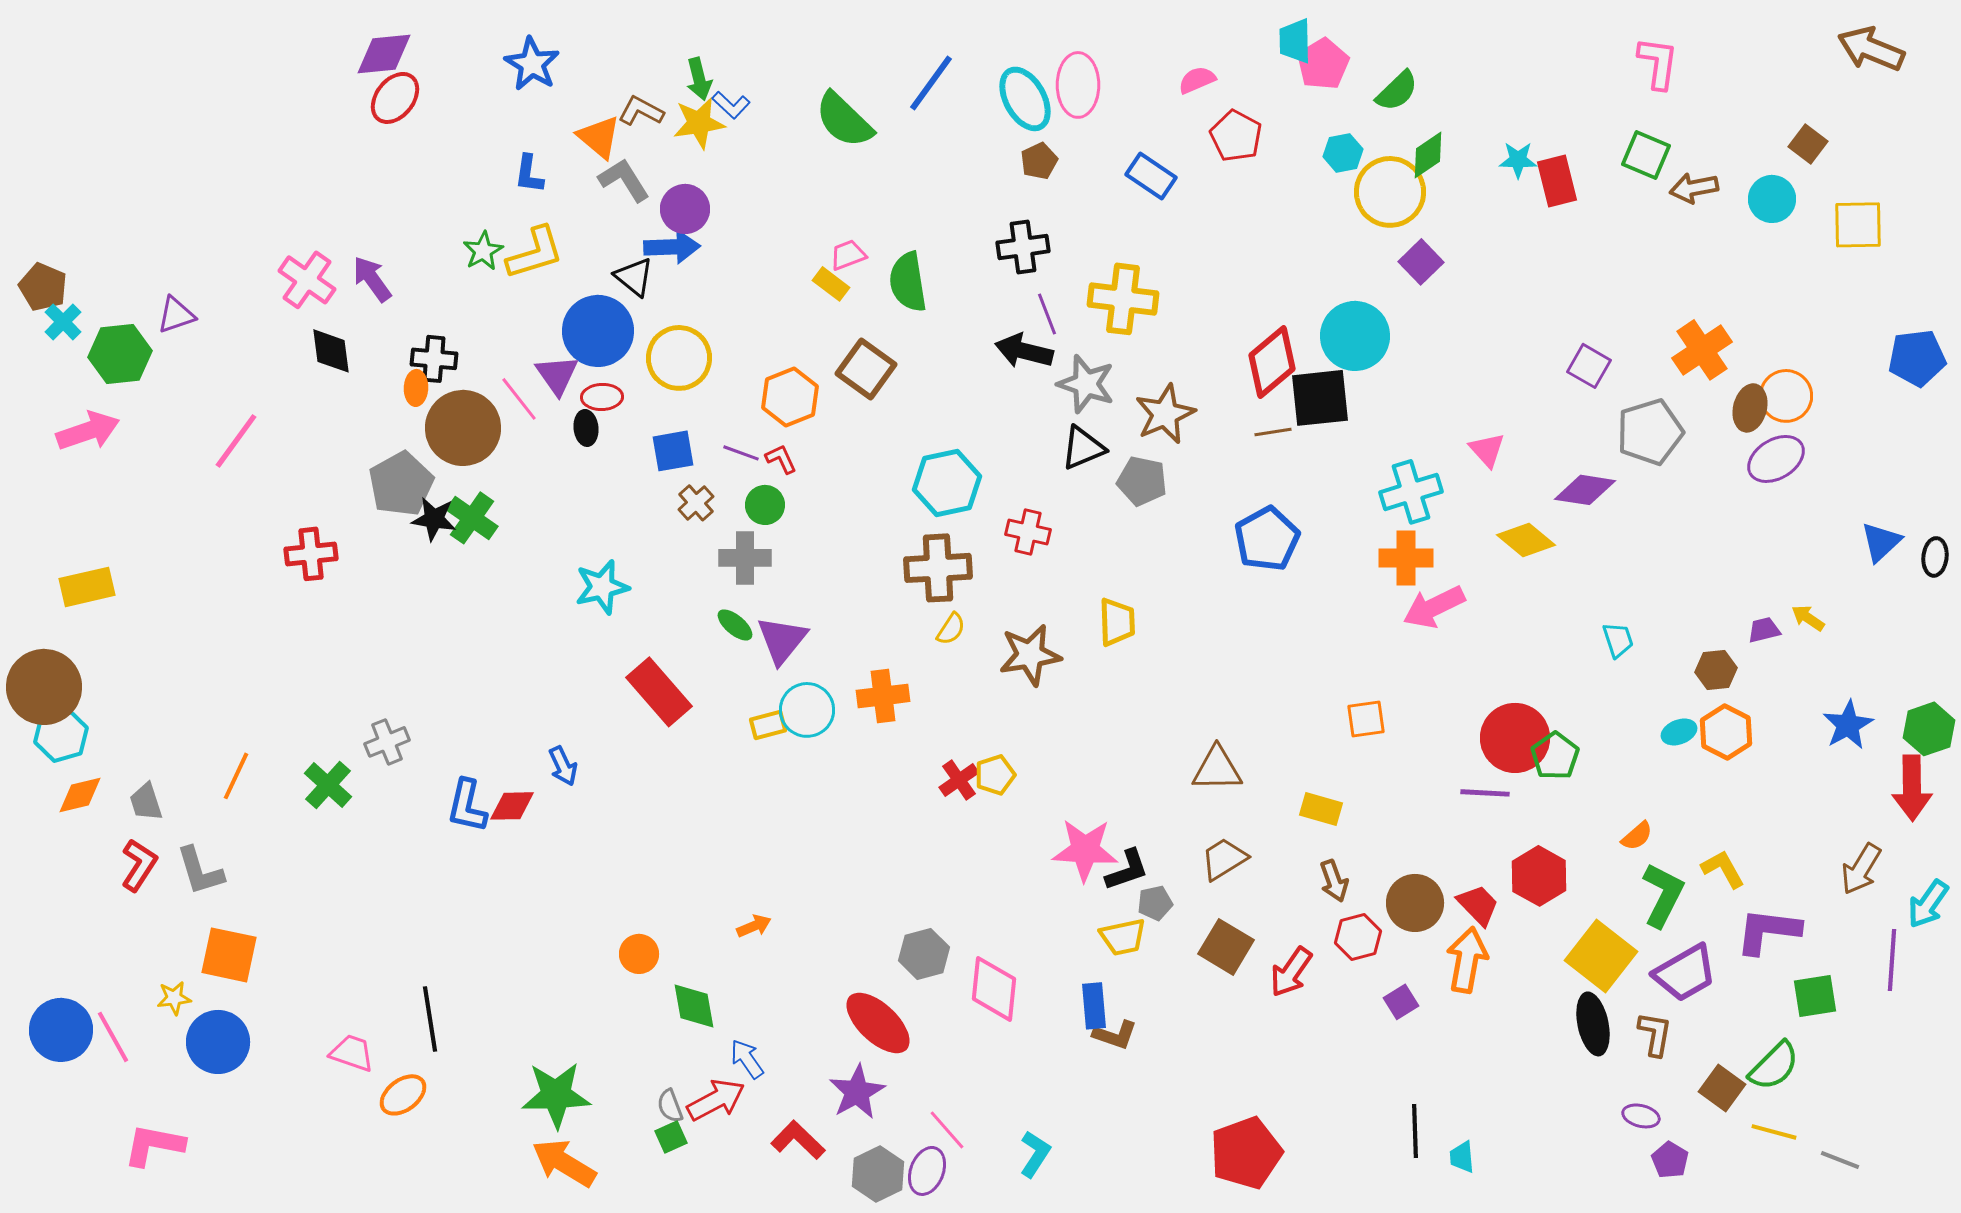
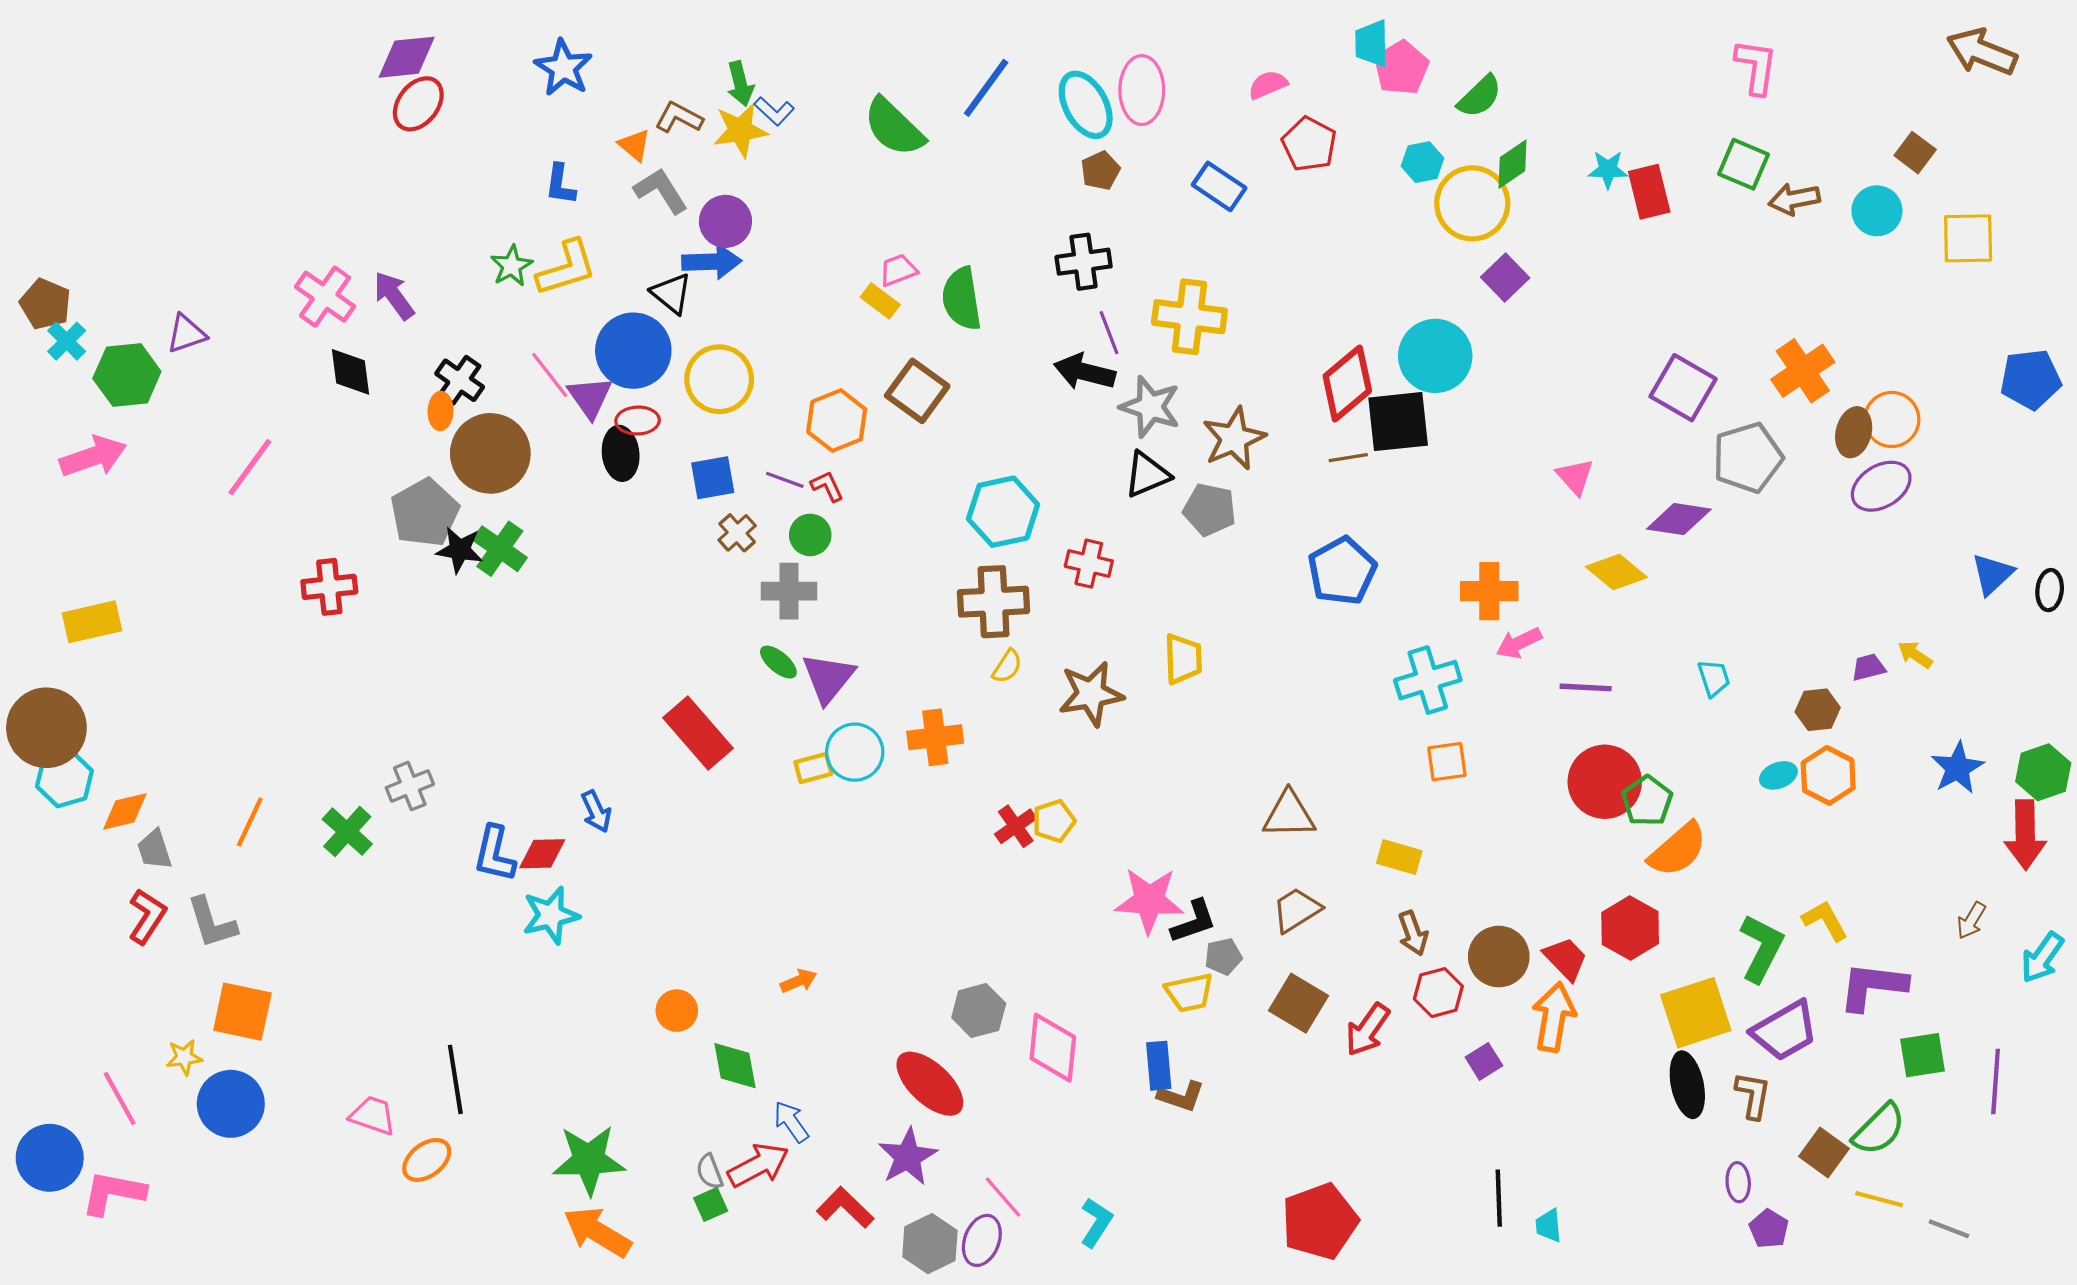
orange triangle: (599, 137) -> (634, 145), size x0.7
black cross: (434, 359) -> (460, 380), turned 30
purple square: (1589, 366) -> (1683, 388), size x1.4
pink line: (519, 399) -> (550, 375), moved
black ellipse: (586, 428) -> (621, 453), size x1.4
cyan cross: (1411, 492) -> (1428, 680), moved
cyan star: (602, 587) -> (551, 915), moved
pink arrow: (1434, 607) -> (1519, 643), size x0.7
purple line: (1485, 793) -> (1586, 687), moved
orange diamond: (80, 795) -> (125, 811), moved
orange semicircle: (1637, 836) -> (1678, 850), moved, size x1.8
brown arrow: (1861, 869) -> (1971, 921), size x0.7
yellow square: (1601, 956) -> (1696, 1013), turned 34
purple line: (1892, 960) -> (1996, 1082), moved
blue circle: (61, 1030) -> (50, 1158), moved
purple ellipse: (1641, 1116) -> (1738, 1182), turned 72
pink L-shape: (154, 1145) -> (113, 1193), moved

